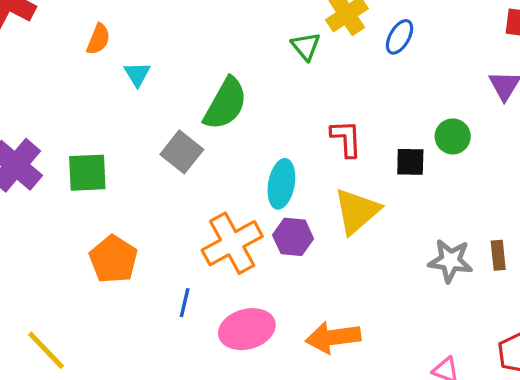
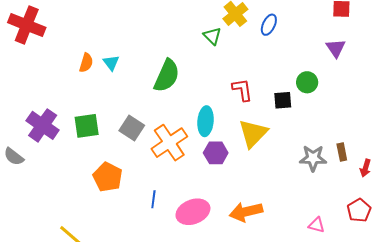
orange semicircle: (98, 39) -> (86, 63), moved
gray square: (182, 152) -> (132, 128), moved
orange cross: (232, 243) -> (169, 143), moved

